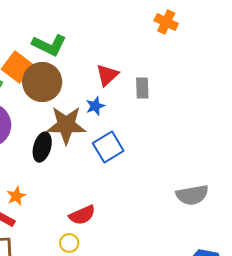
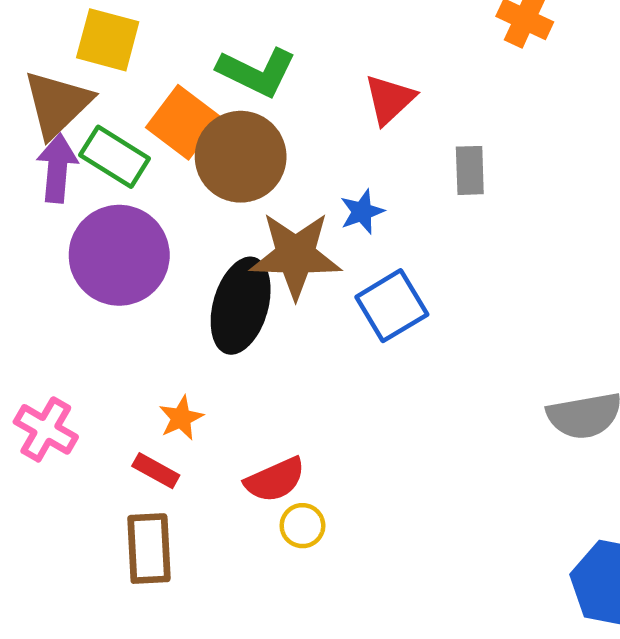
red triangle: (107, 75) -> (390, 99), moved
black ellipse: (42, 147) -> (241, 306), size x1.4
red semicircle: (82, 215) -> (275, 480), moved

